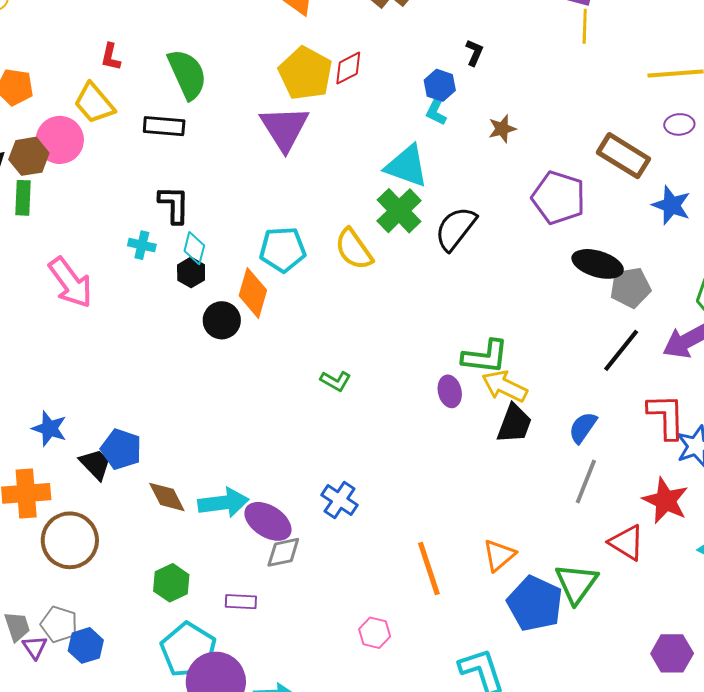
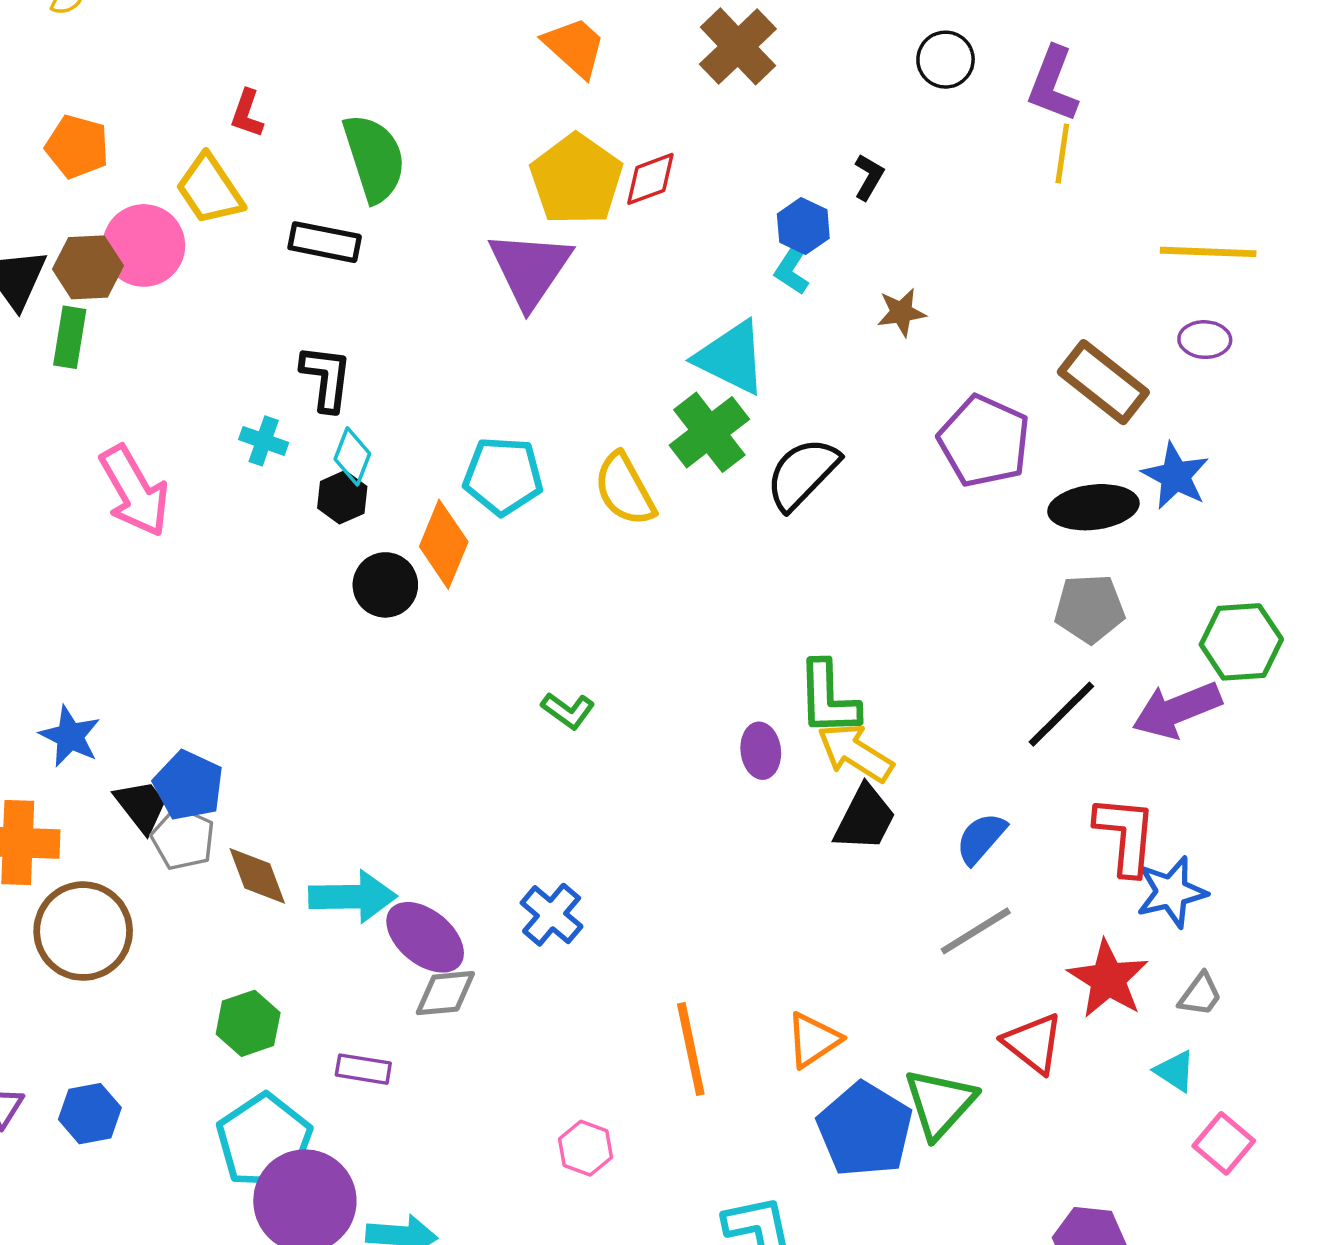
black ellipse: (598, 264) -> (1093, 507), moved, turned -30
green L-shape: (485, 357) -> (828, 698), turned 75
gray line: (586, 481) -> (976, 931), turned 30
gray pentagon: (59, 624) -> (183, 839), moved

